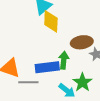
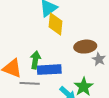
green arrow: (64, 60) -> (35, 60), moved

